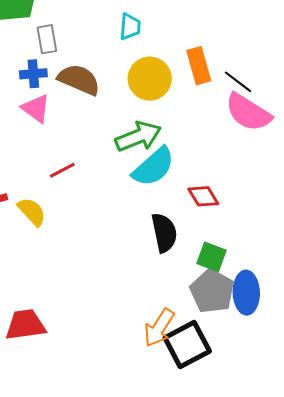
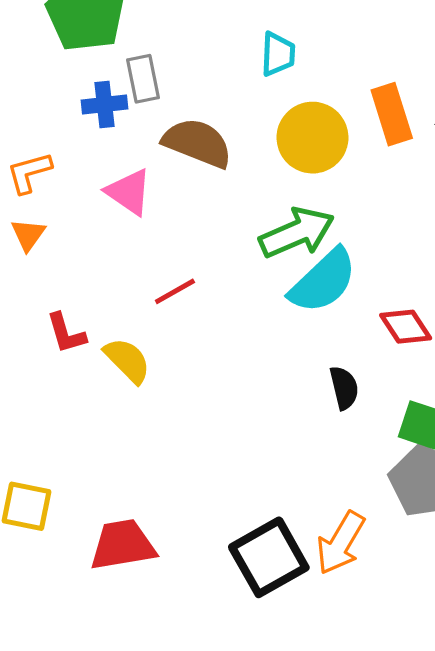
blue cross: (33, 74) -> (105, 104), moved
black semicircle: (164, 233) -> (344, 388), size x0.7
black square: (187, 344) -> (269, 557), moved

